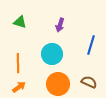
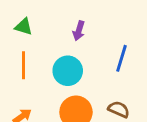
orange line: (18, 63) -> (24, 65), moved

